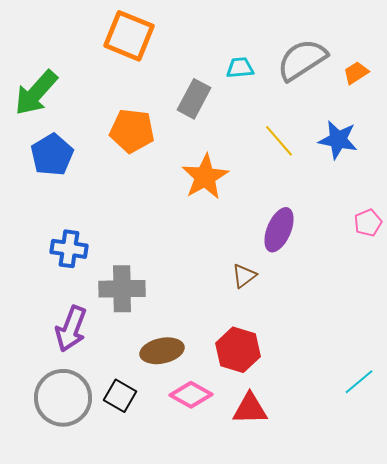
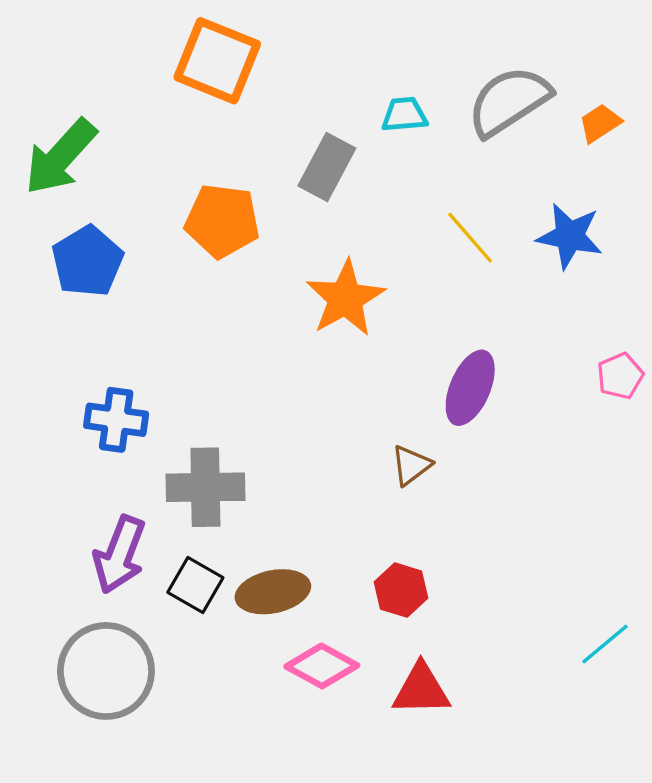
red hexagon: (238, 350) -> (401, 590), size x0.7
black square: (120, 396) -> (195, 585), moved

